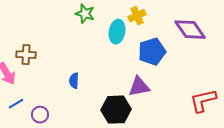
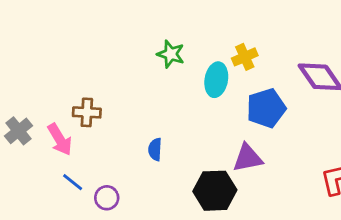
blue line: (16, 104) -> (73, 182), turned 70

